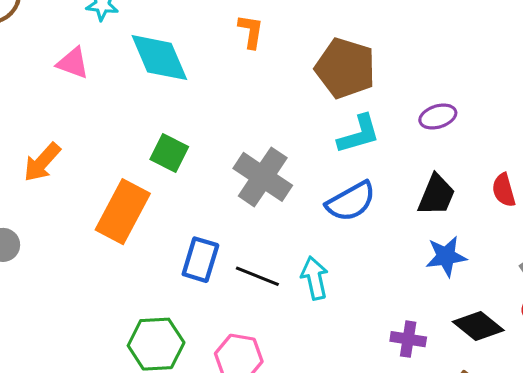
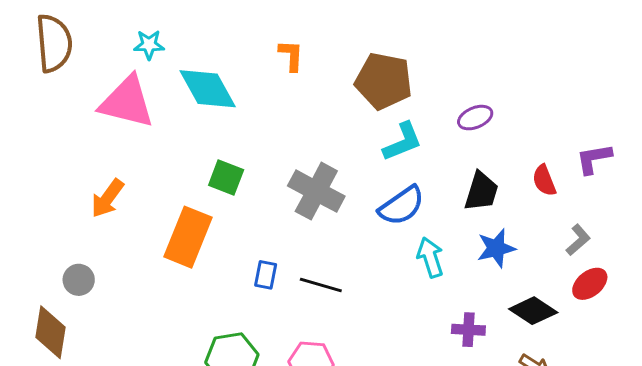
pink triangle: (73, 63) -> (127, 102), size x1.8
blue rectangle: (200, 260) -> (266, 275), size x0.7
cyan arrow: (315, 278) -> (430, 257), moved

